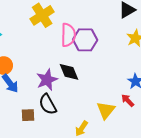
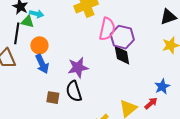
black diamond: (69, 72) -> (122, 55), moved
red arrow: (128, 100) -> (151, 103), turned 80

